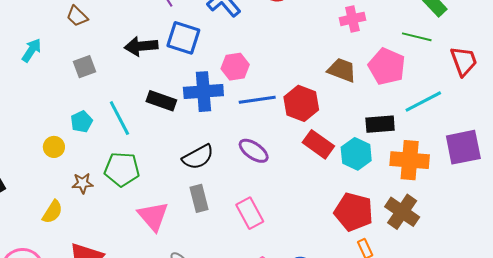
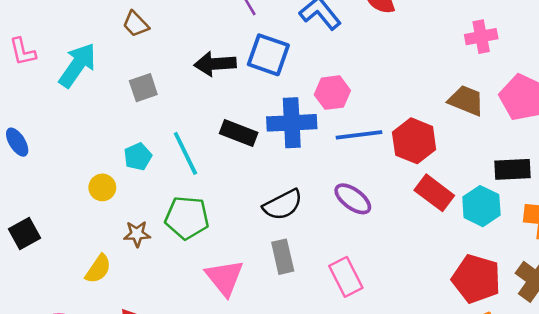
cyan arrow: (32, 50) -> (77, 65), size x1.5

